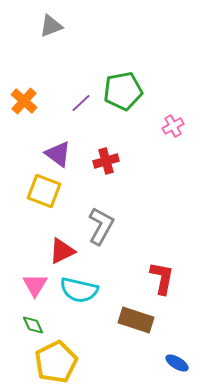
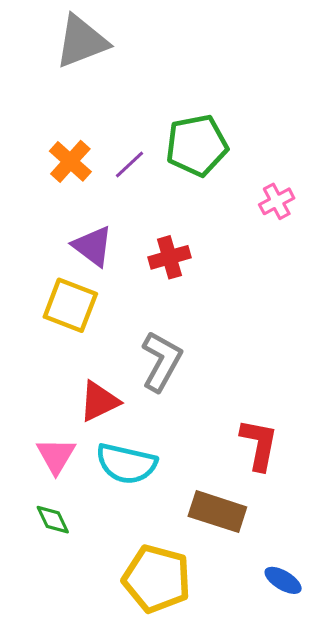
gray triangle: (51, 26) -> (82, 41), size x1.5
orange cross: (24, 101) -> (70, 161), moved
yellow pentagon: (56, 362) -> (157, 579), moved, turned -30

